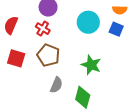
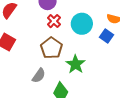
red cross: (43, 29) -> (54, 21), moved
brown pentagon: (48, 55) -> (51, 48), moved

